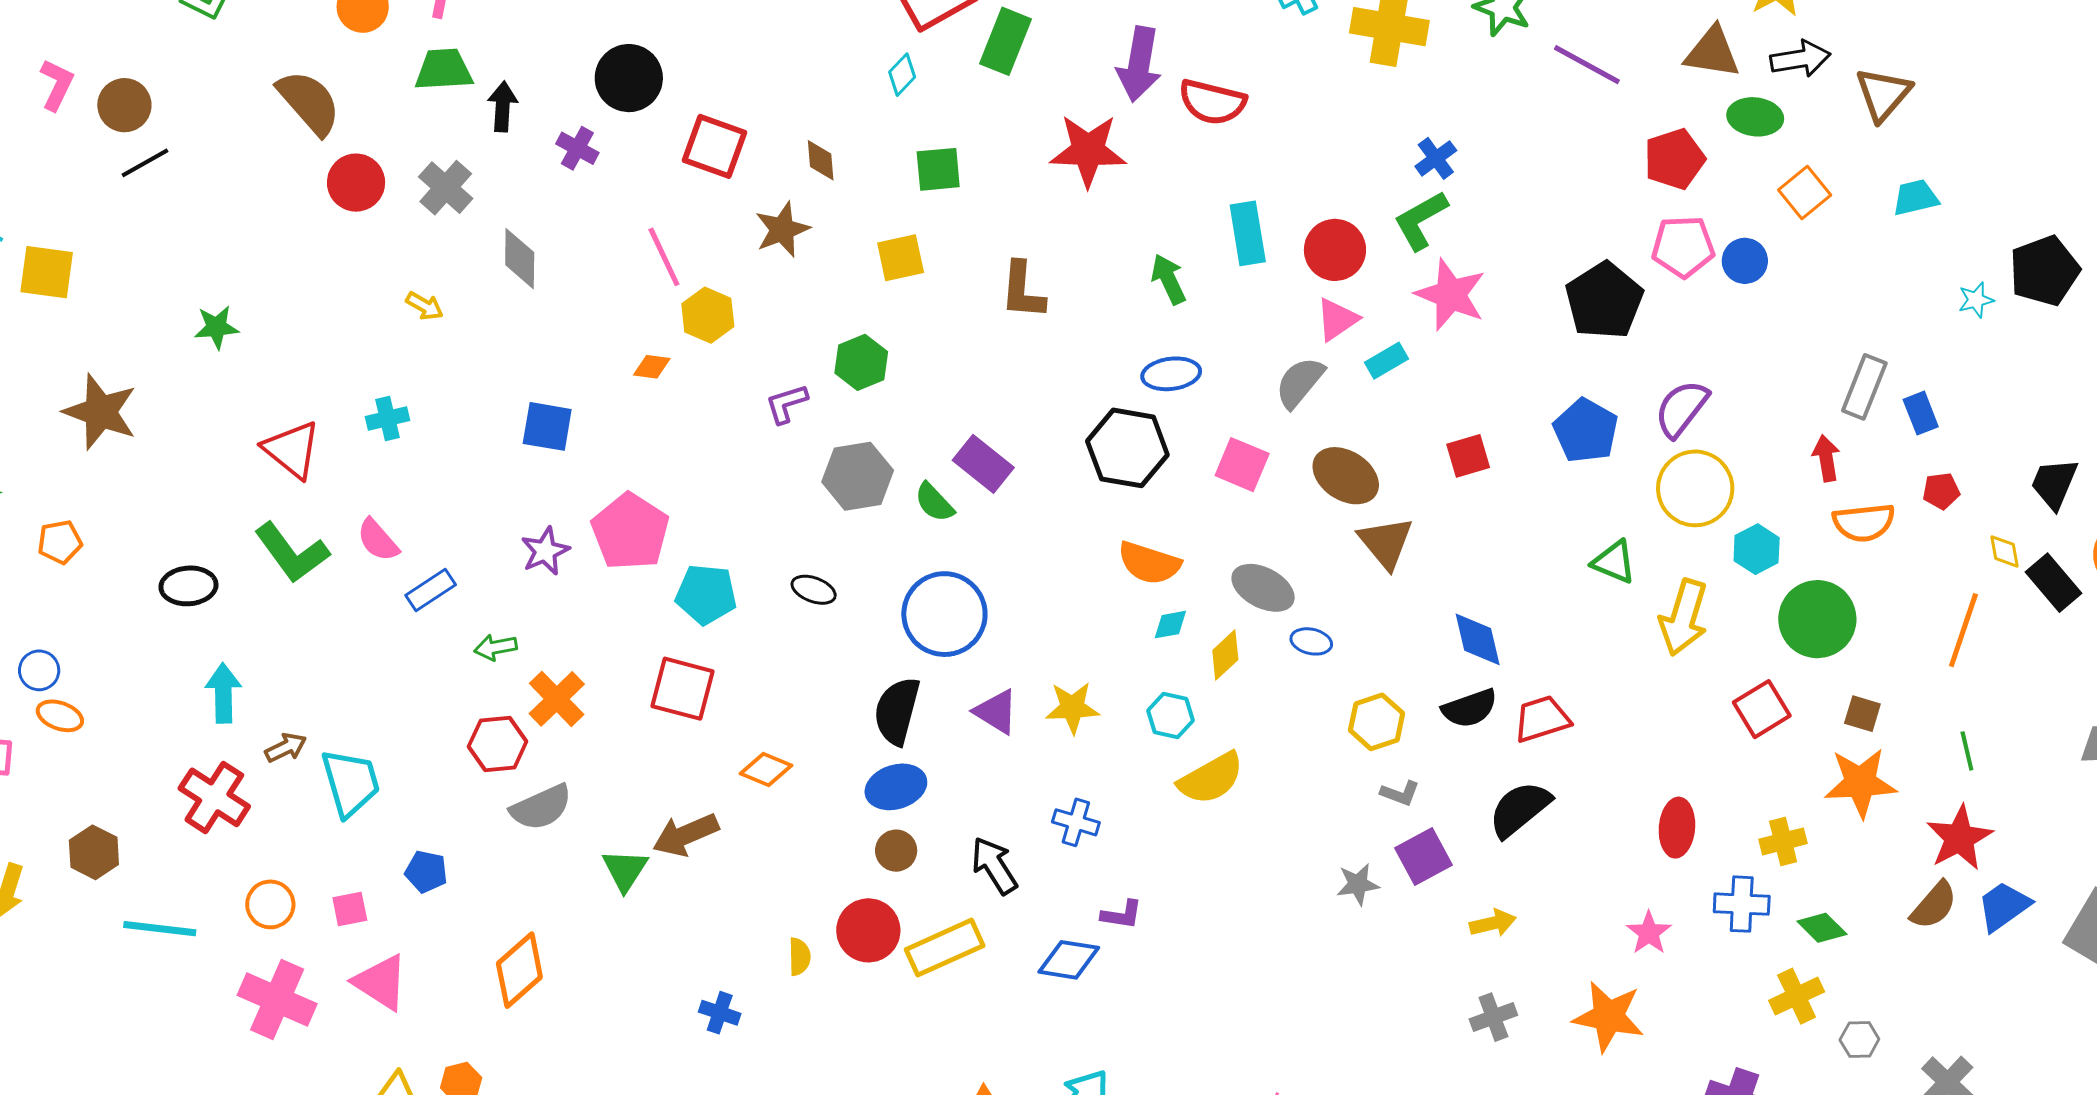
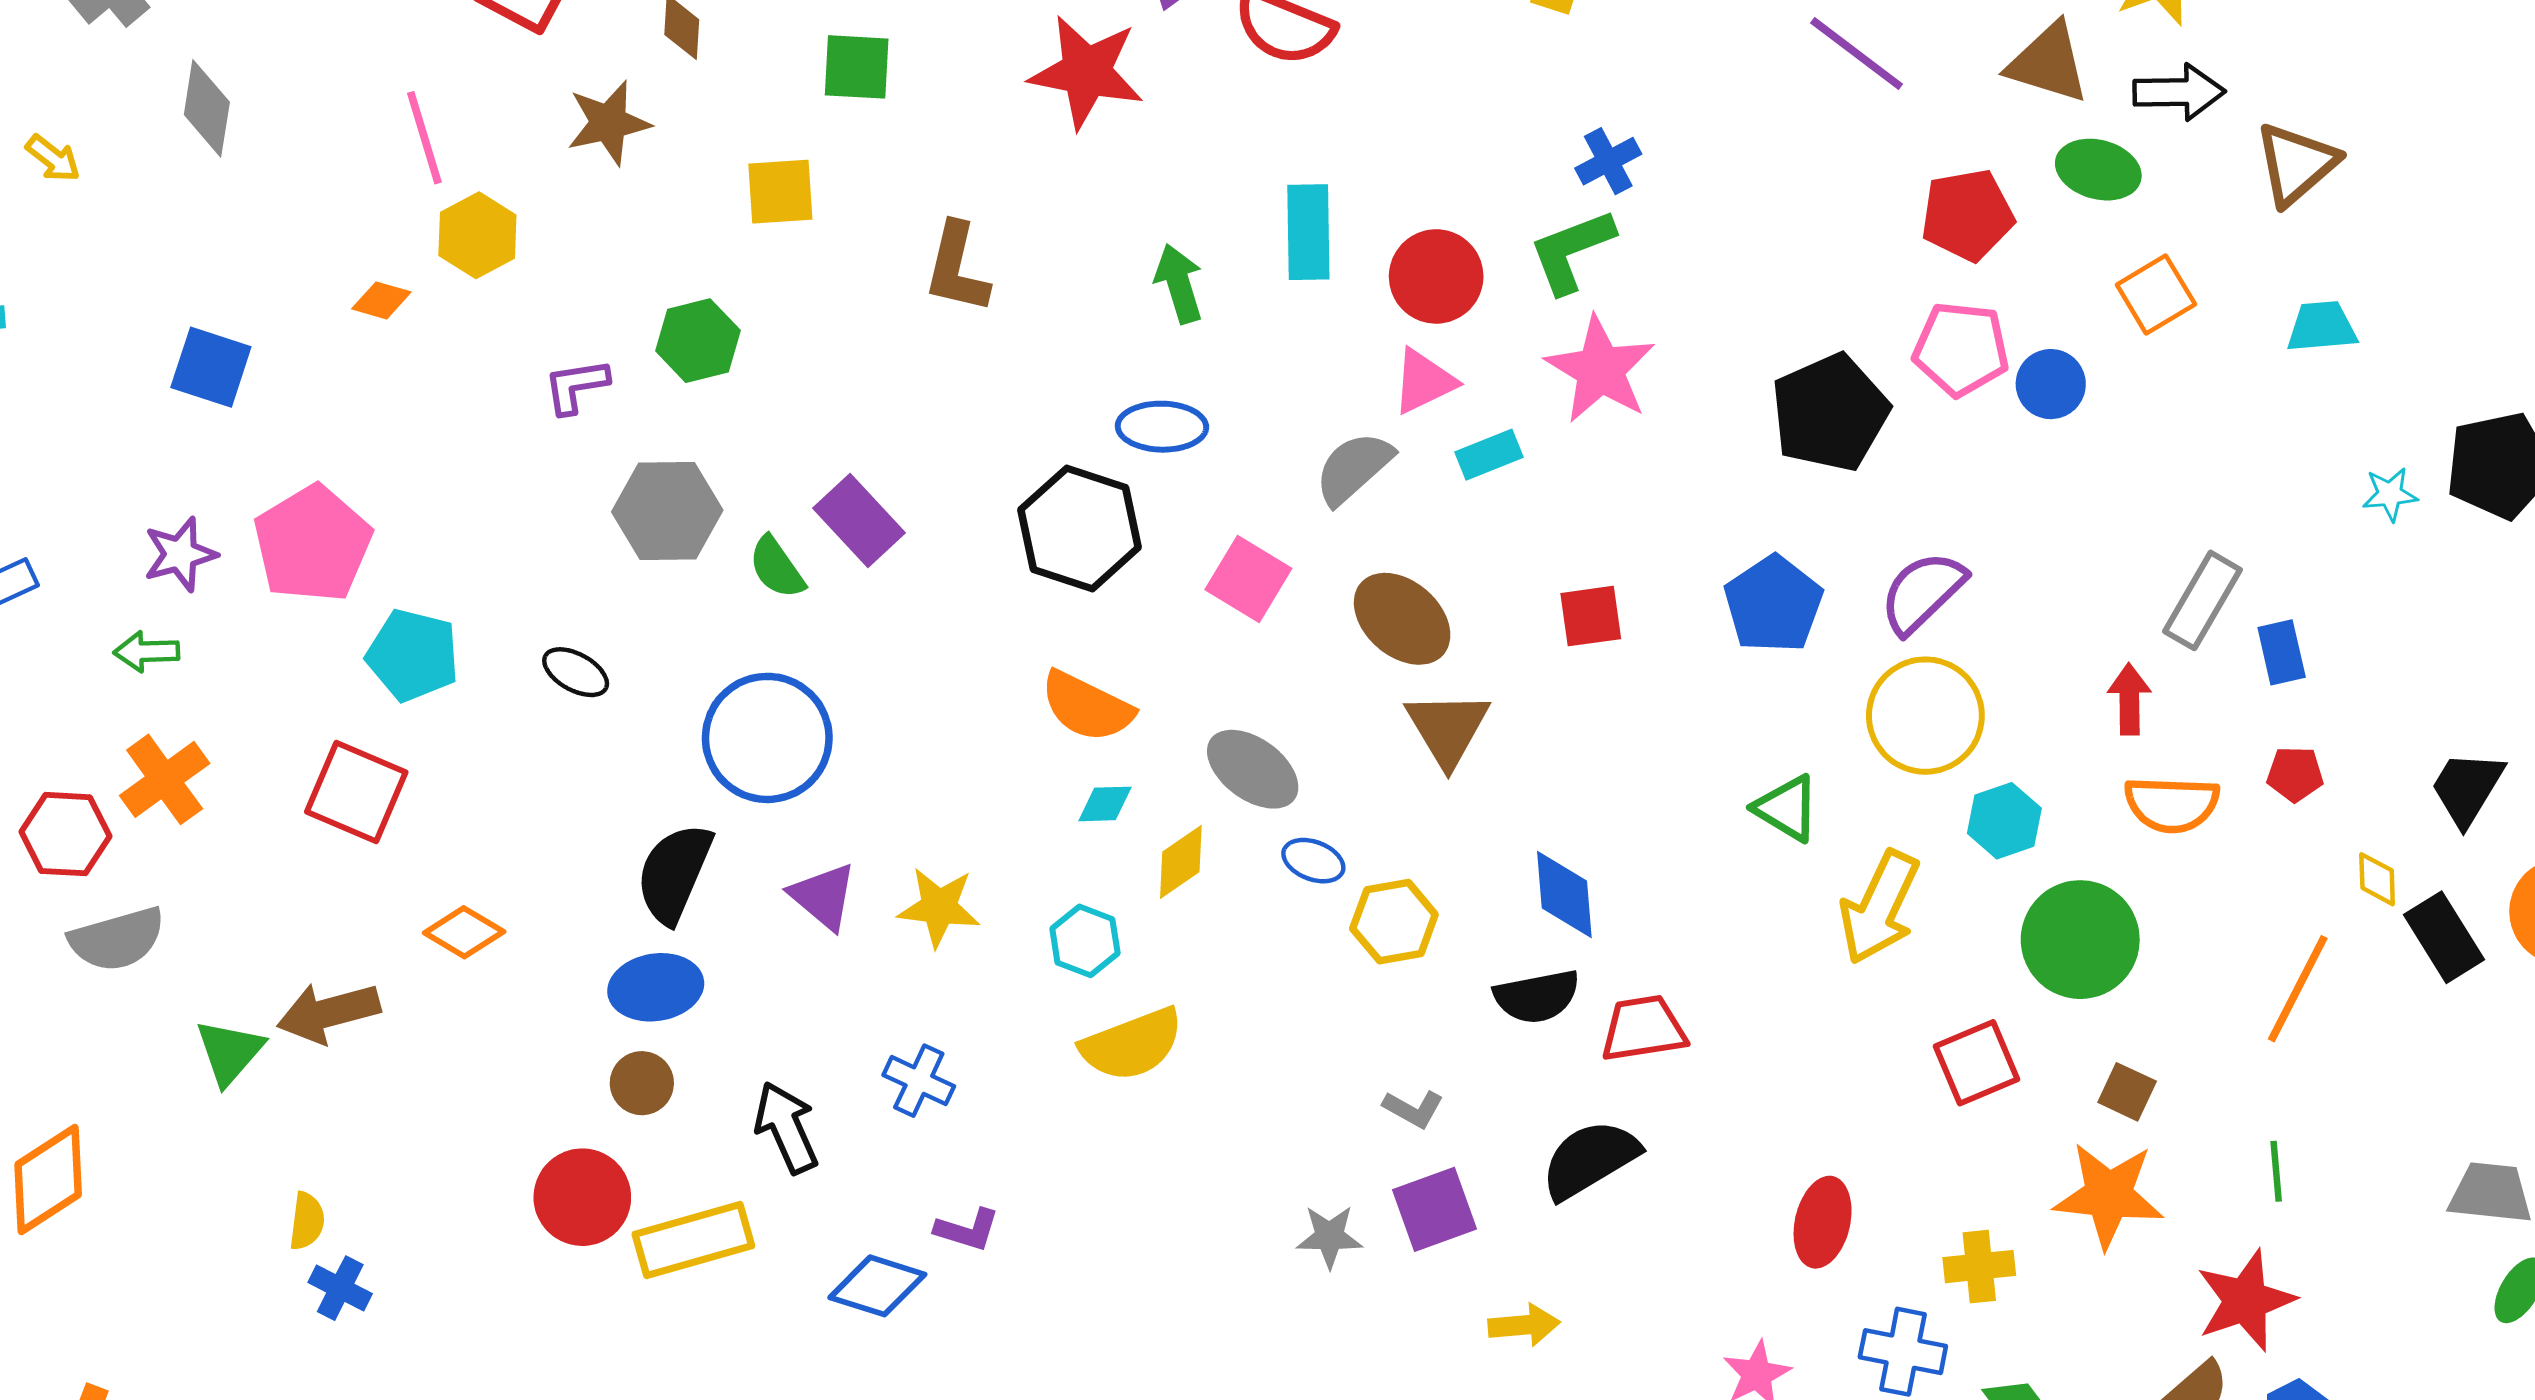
green arrow: (496, 647) -> (147, 652), moved
yellow hexagon: (1377, 722) -> (1394, 922), moved
yellow semicircle: (799, 957) -> (307, 1221), moved

